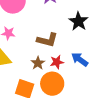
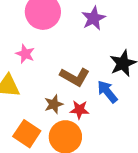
blue arrow: (80, 59) -> (107, 92), moved

